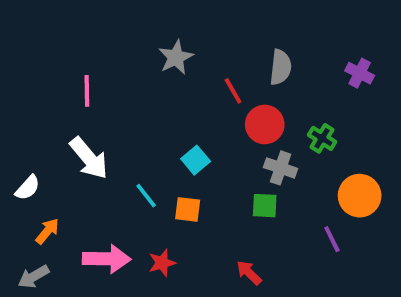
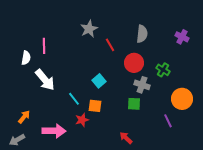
red line: (233, 91) -> (110, 45), moved
white semicircle: (28, 188) -> (26, 58), moved, turned -32
red star: (162, 263) -> (82, 120), moved

